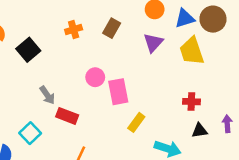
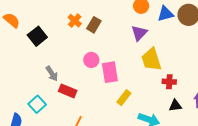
brown rectangle: (112, 28) -> (94, 25), moved
orange cross: (74, 30) -> (75, 21), turned -32
yellow trapezoid: (192, 51) -> (151, 59), moved

